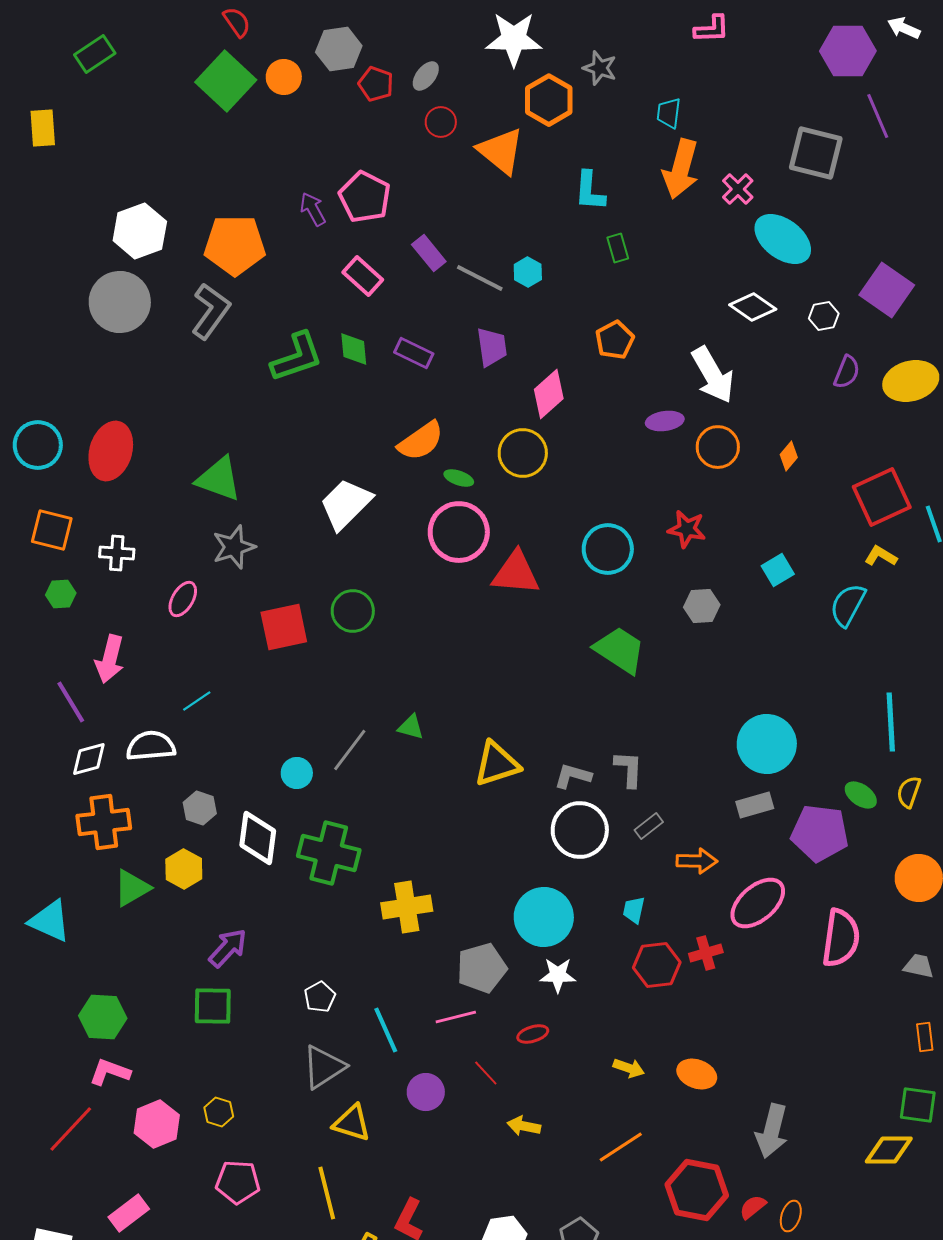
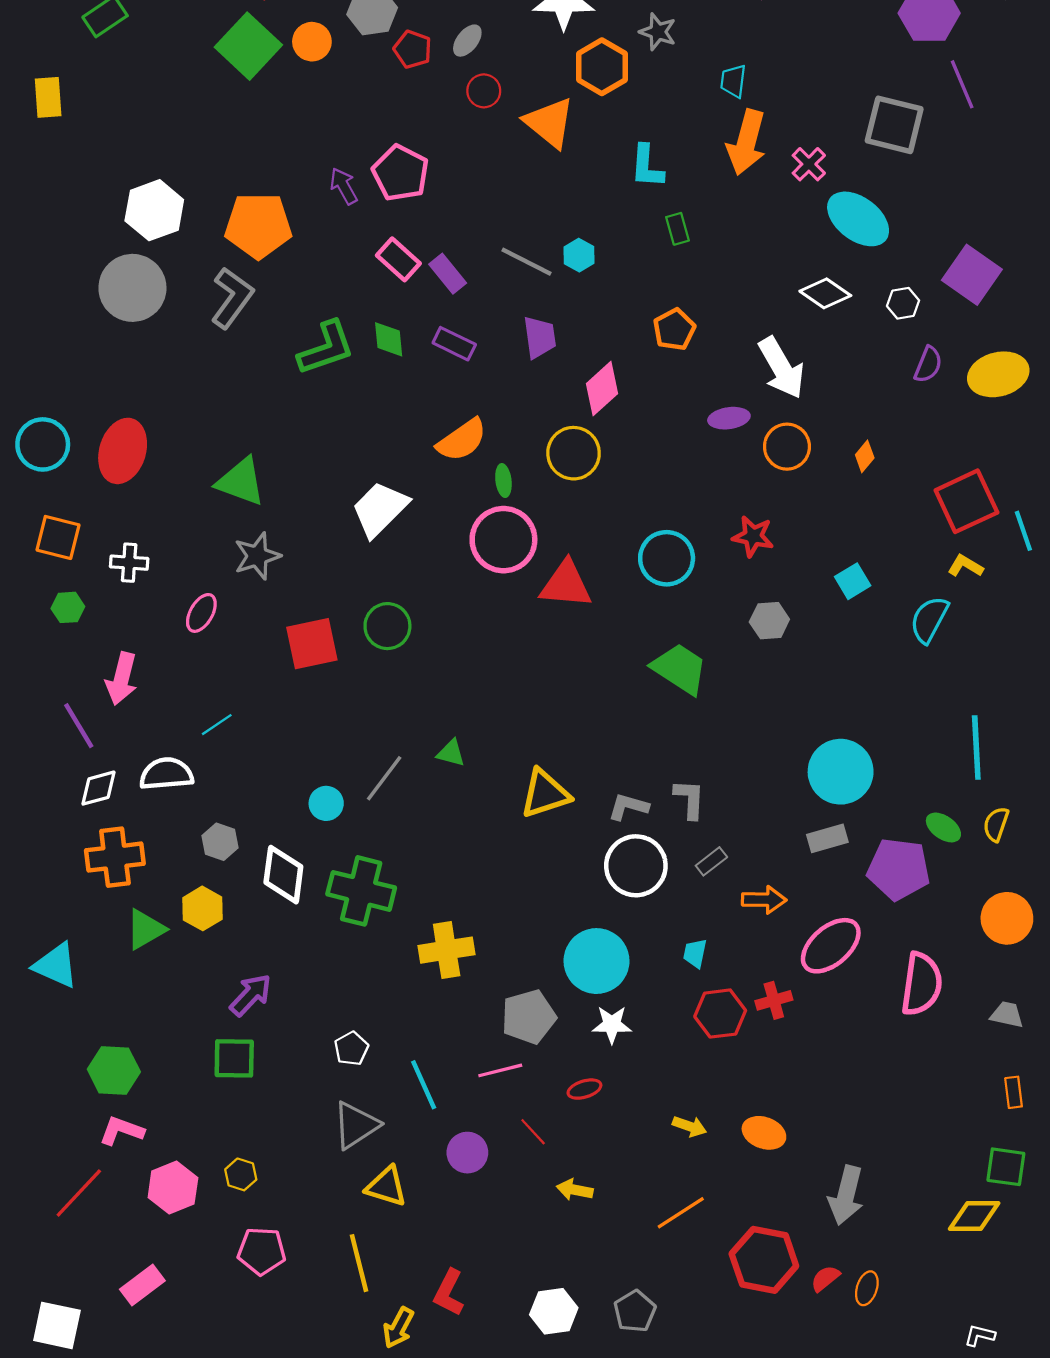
purple rectangle: (429, 253) -> (448, 274), moved
green ellipse: (459, 478) -> (503, 481), turned 64

